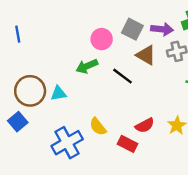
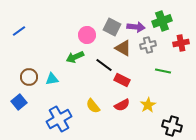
blue line: (18, 34) -> (19, 31), turned 64
brown circle: (30, 91) -> (29, 77), size x0.7
yellow semicircle: (98, 127) -> (93, 106), moved
red rectangle: (127, 144) -> (122, 80), moved

